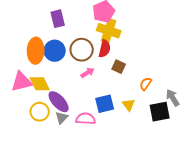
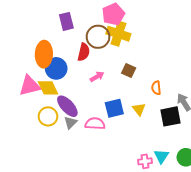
red semicircle: (105, 49) -> (84, 52), moved
brown circle: (82, 50) -> (98, 37), moved
blue circle: (55, 51) -> (56, 68), moved
orange semicircle: (146, 84) -> (156, 88), turned -40

